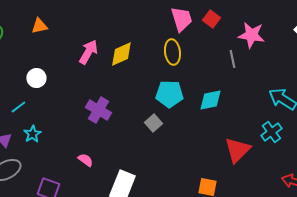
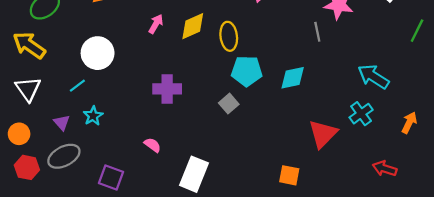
pink arrow: (88, 52) -> (156, 24), size x0.7
yellow ellipse: (172, 52) -> (229, 36), moved
white circle: (36, 78) -> (98, 53), size x1.5
purple cross: (98, 110) -> (167, 89), turned -30

